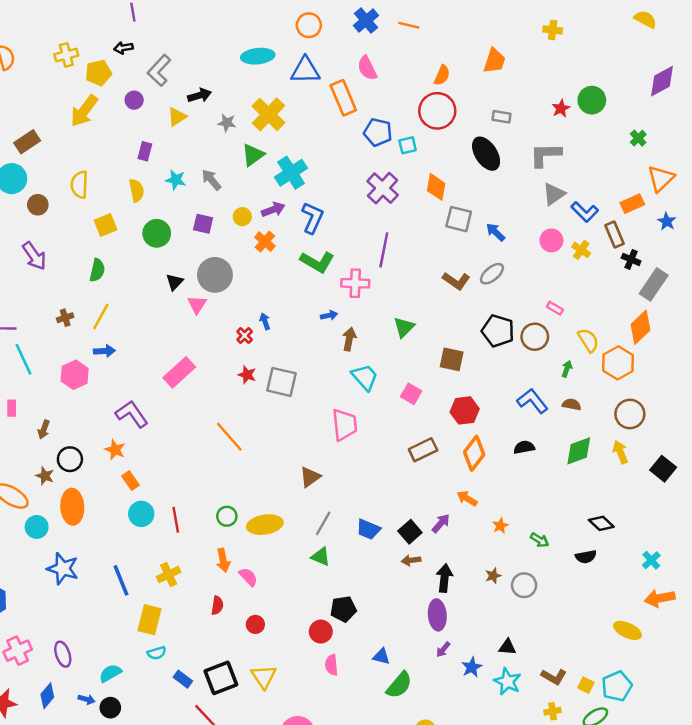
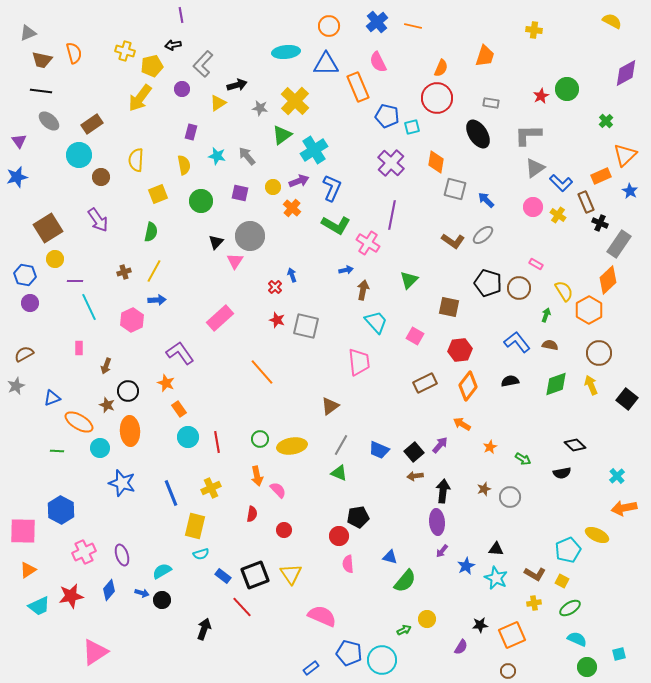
yellow cross: (66, 55) -> (125, 51), turned 30
pink cross: (355, 283) -> (368, 243), turned 30
cyan pentagon: (617, 686) -> (568, 550), moved

